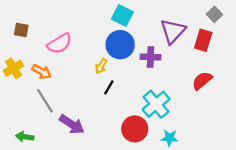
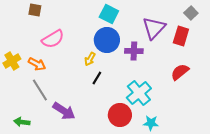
brown square: (21, 30) -> (35, 10), moved

